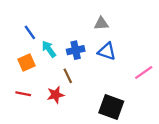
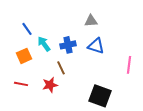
pink line: (144, 73) -> (129, 65), turned -48

